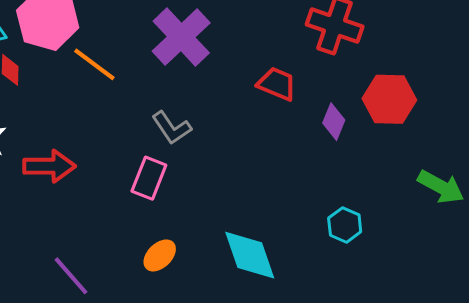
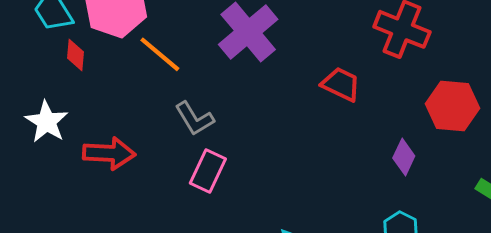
purple diamond: (334, 122) -> (404, 157), moved
gray L-shape: (171, 128) -> (194, 119), moved

